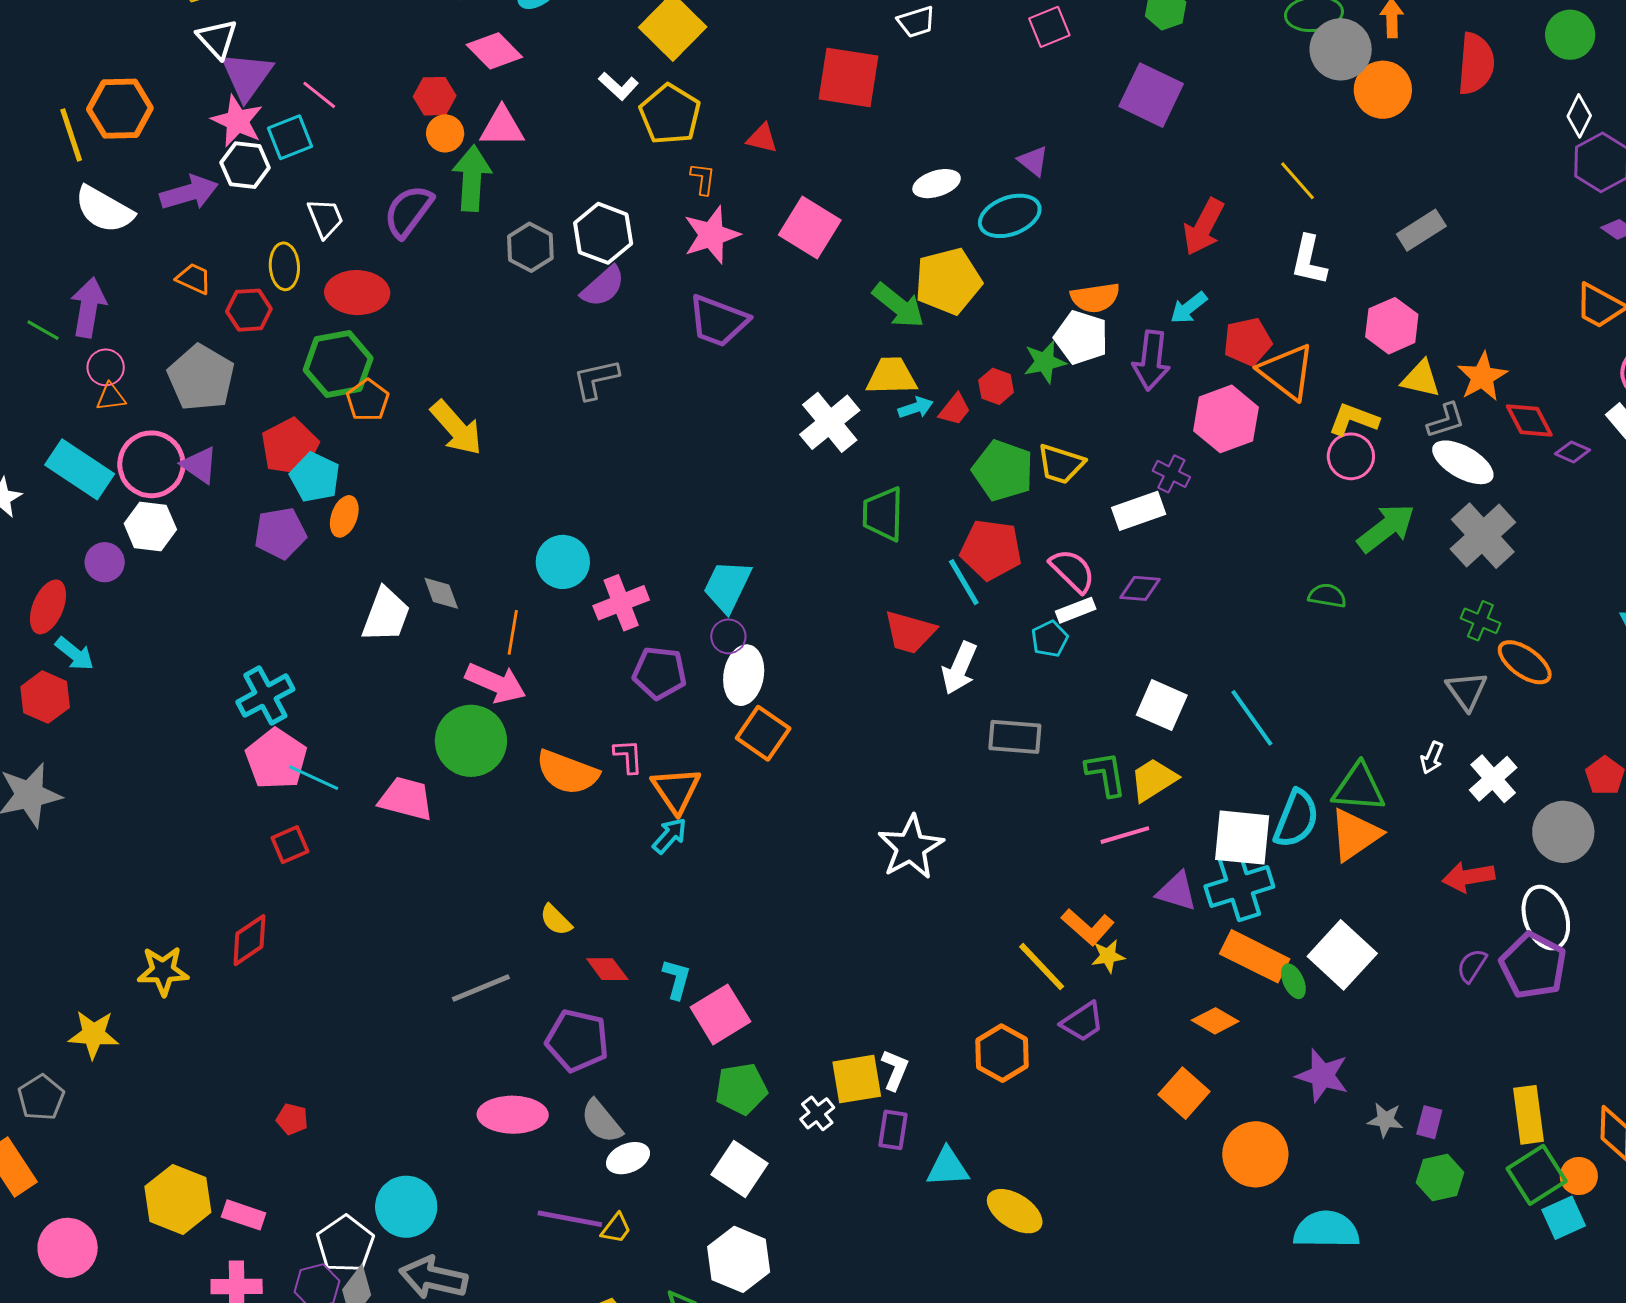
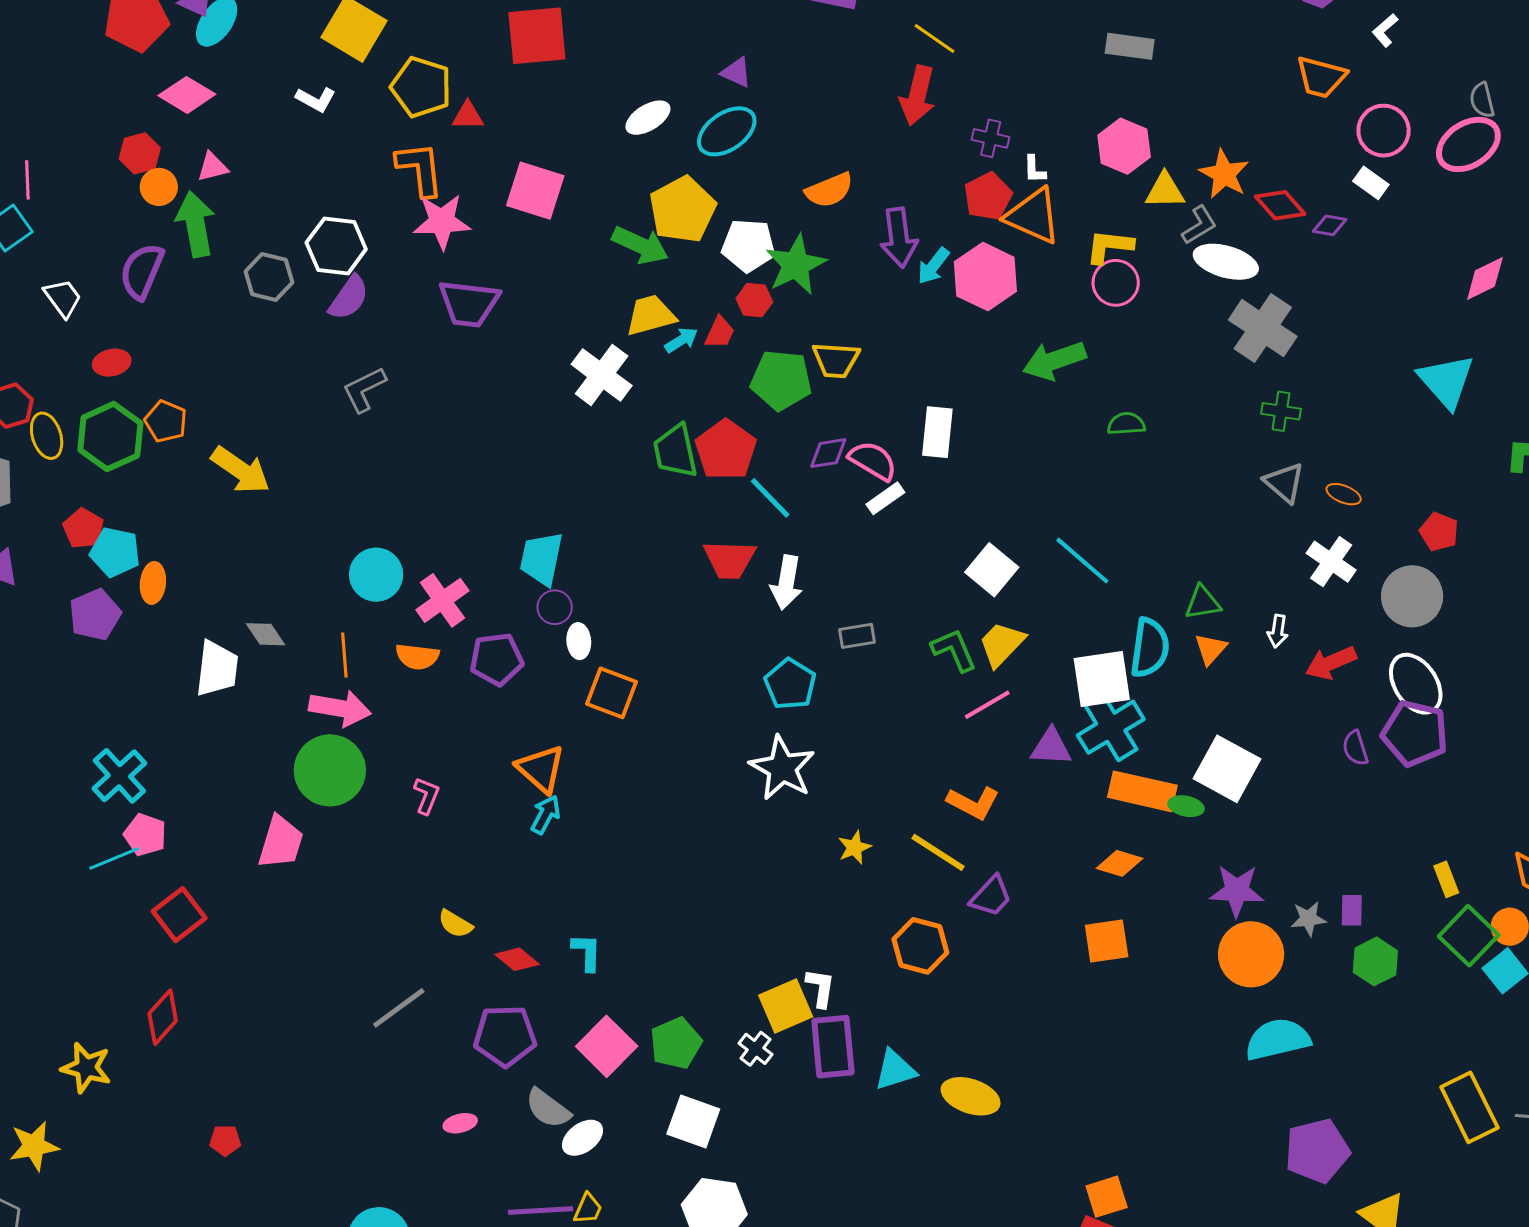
pink line: (319, 95) -> (27, 180), turned 63
yellow pentagon: (670, 114) -> (421, 87), moved
pink triangle: (502, 127) -> (212, 167), size x0.7
orange L-shape: (703, 179) -> (420, 169), size x1.8
yellow line: (1298, 181) -> (935, 38), moved
gray rectangle: (1421, 230) -> (1130, 46), turned 54
pink star: (711, 235) -> (442, 221), turned 30
white L-shape: (1309, 260) -> (1034, 169), moved, size x0.6
yellow ellipse: (284, 266) -> (47, 436), moved
red ellipse: (357, 293) -> (112, 363), size x0.6
cyan arrow: (1189, 308) -> (933, 266), moved
white pentagon: (1081, 337) -> (748, 245), moved
green star: (1045, 362) -> (796, 265), size x1.4
orange pentagon: (368, 400) -> (166, 421), moved
red pentagon: (290, 447) -> (83, 528), size x0.7
purple cross: (1171, 474) -> (991, 138), moved
white rectangle: (1139, 511) -> (937, 432), moved, turned -51
green arrow: (1386, 528) -> (1054, 360), moved, turned -148
red pentagon: (991, 550) -> (726, 450), moved, turned -30
purple diamond: (1140, 588) -> (828, 453), moved
cyan pentagon: (1050, 639) -> (790, 684), moved, size x1.4
orange ellipse: (1525, 662) -> (1344, 494), moved, size x0.6
white ellipse: (744, 675) -> (579, 641), size x0.6
white square: (1162, 705) -> (992, 570), turned 30
gray rectangle: (1015, 737) -> (857, 636), size x0.7
pink L-shape: (628, 756) -> (426, 796), moved, turned 39
white arrow: (1432, 758) -> (1278, 631), moved
pink pentagon: (276, 759) -> (145, 835), size x0.7
orange semicircle: (567, 772) -> (417, 657), moved, size x0.7
cyan line: (314, 778) -> (114, 858), moved, turned -33
green triangle: (1359, 788) -> (1203, 603), size x0.7
pink trapezoid: (406, 799) -> (281, 842), turned 106
orange triangle: (1355, 835) -> (1211, 649), size x0.6
red square: (290, 845) -> (179, 915), size x1.4
yellow star: (1108, 956) -> (854, 847), moved
purple semicircle: (1472, 966) -> (1355, 748), turned -36
yellow star: (163, 971) -> (86, 1068), turned 30
green ellipse: (1293, 981) -> (1186, 806), turned -40
pink square: (720, 1014) -> (607, 1046), moved
orange square: (1184, 1093) -> (1107, 941), turned -36
pink ellipse: (513, 1115) -> (460, 1123), size x0.5
yellow rectangle: (1529, 1115) -> (1446, 879), size x0.6
red pentagon: (292, 1119) -> (225, 1140), moved
purple rectangle: (893, 1130) -> (833, 1047), size x1.6
orange circle: (1255, 1154) -> (1251, 954), moved

